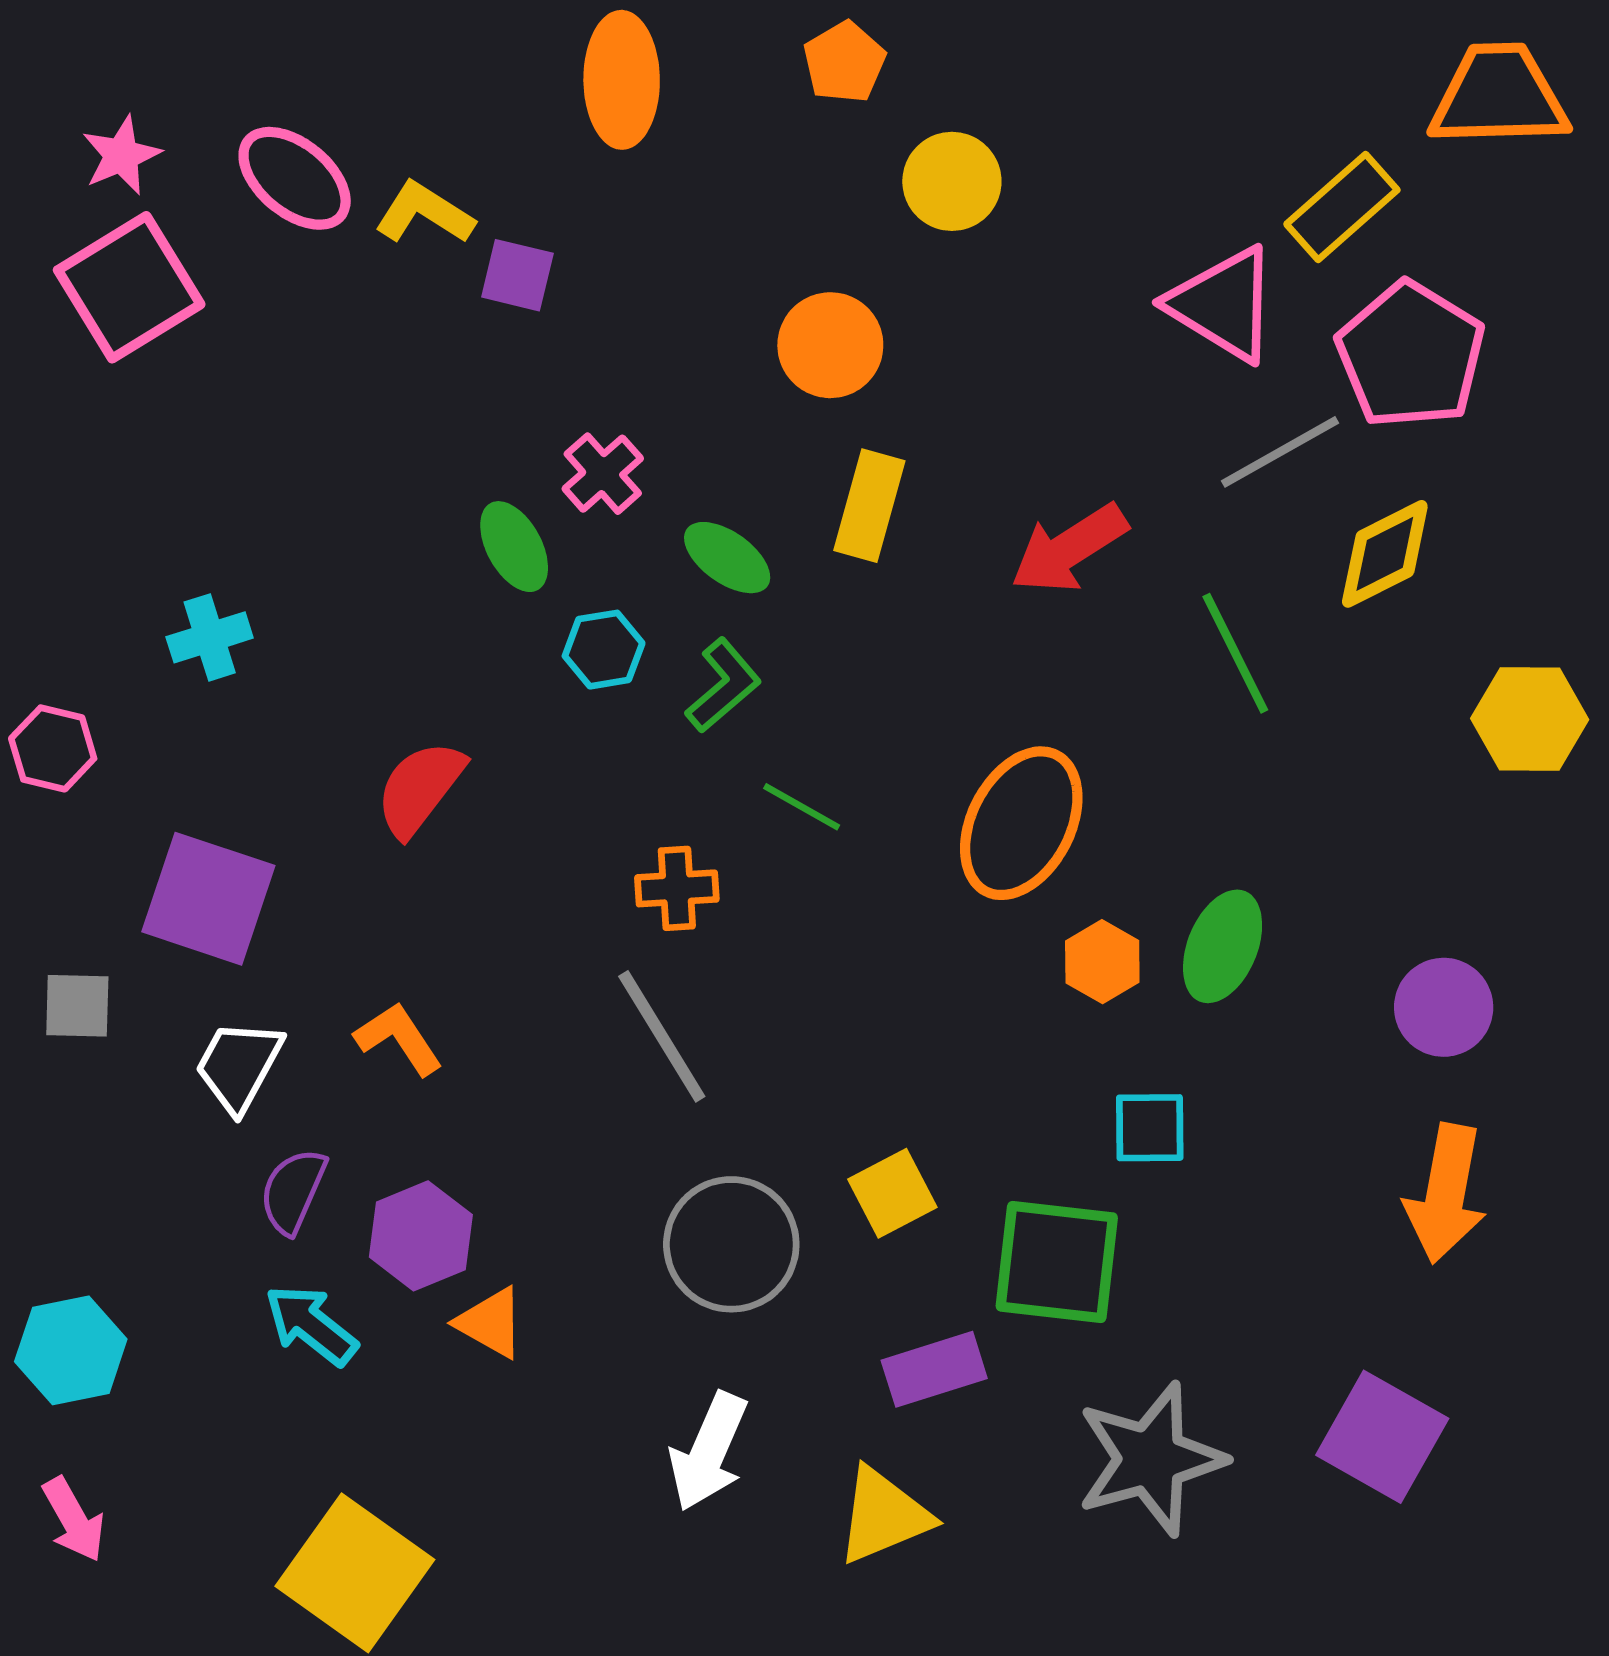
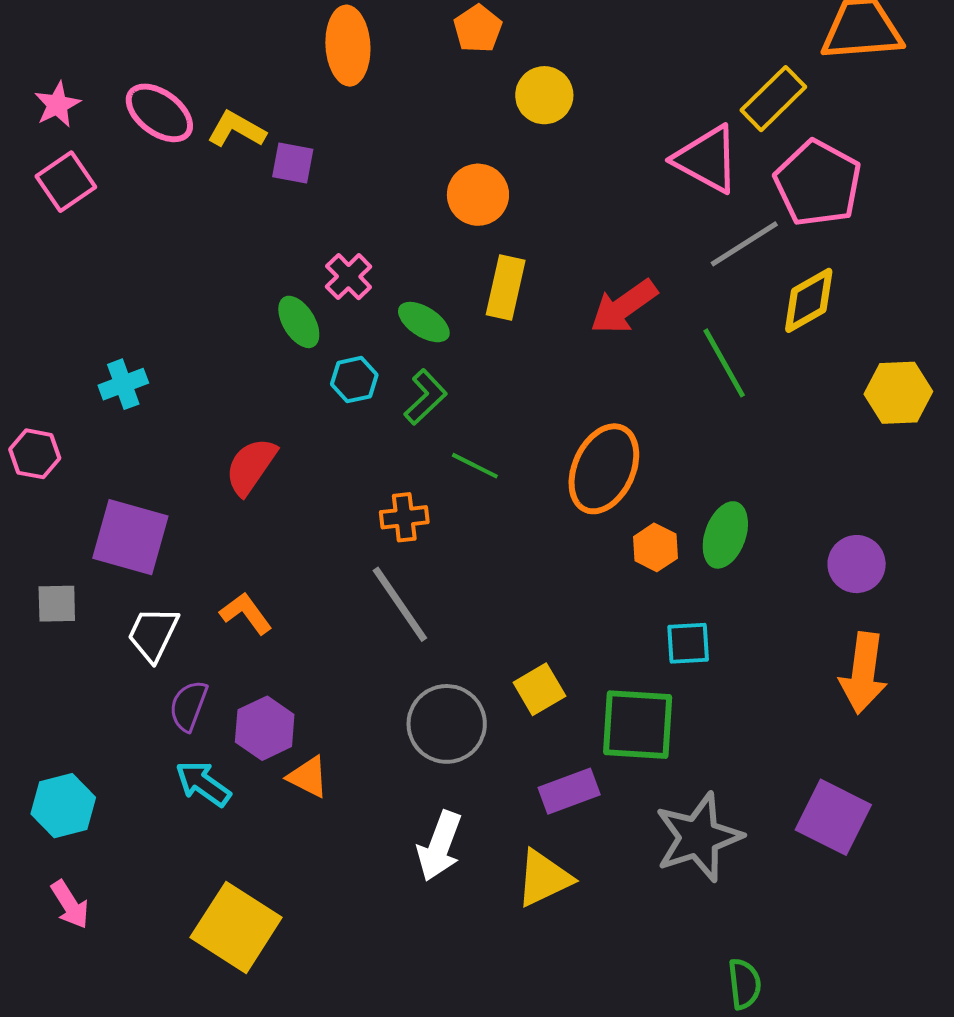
pink square: (129, 287) -> (66, 182), size x0.7

